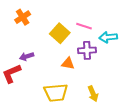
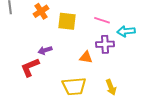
yellow square: (60, 33) -> (67, 21), moved, turned -36

